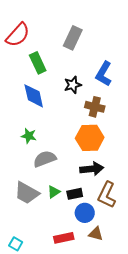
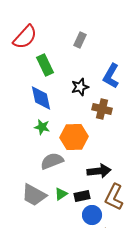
gray rectangle: (73, 38) -> (80, 40), size x0.7
green star: (29, 136) -> (42, 127), moved
orange hexagon: (90, 138) -> (74, 137), moved

